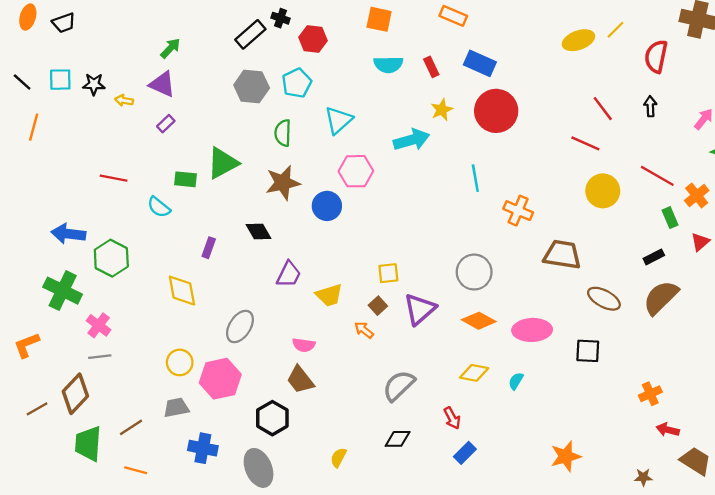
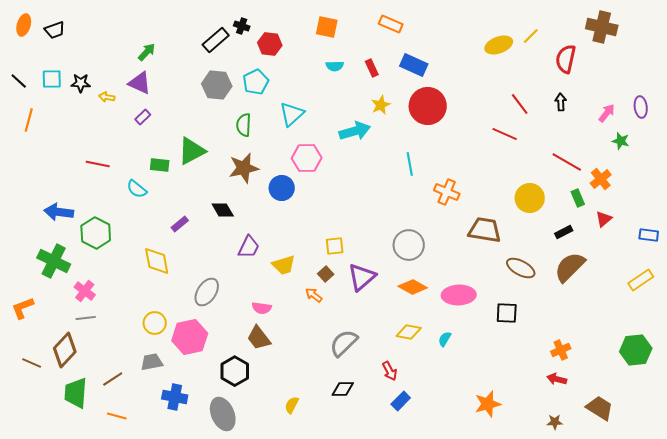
cyan semicircle: (388, 65) -> (335, 66), size x0.7
yellow circle: (603, 191) -> (530, 198), moved
purple rectangle: (209, 248) -> (180, 224), turned 30
brown line: (37, 409) -> (32, 363), turned 54
red arrow: (668, 430) -> (557, 379), moved

